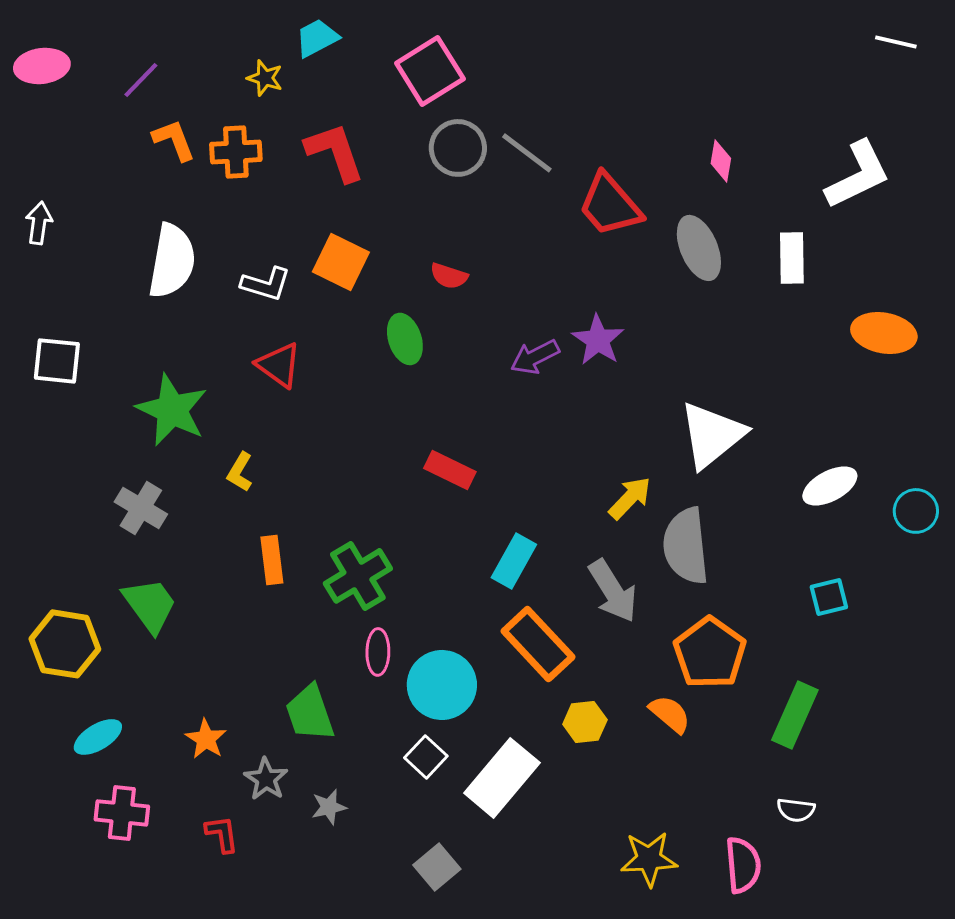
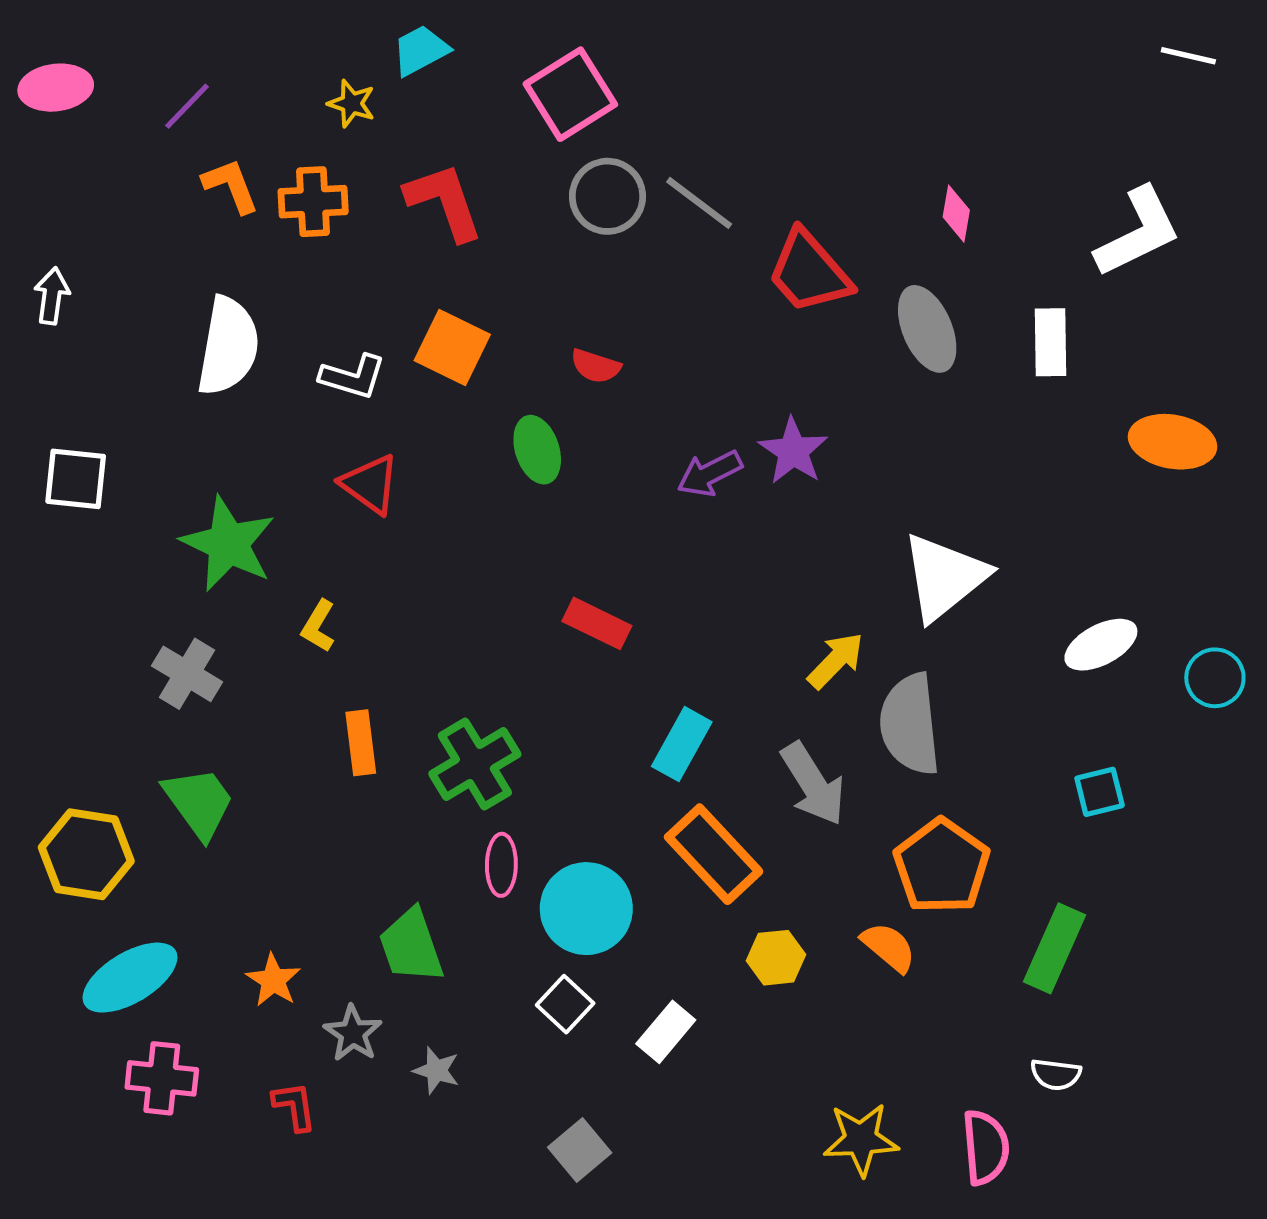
cyan ellipse: (98, 737) -> (130, 978), size x1.5
white rectangle: (502, 778) -> (666, 1032), size x0.6
gray star: (329, 807) -> (436, 1070), turned 30

